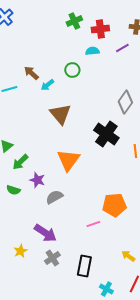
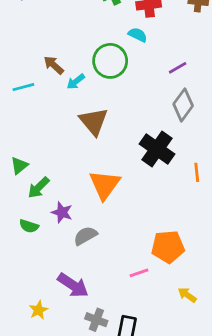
purple line: (122, 48) -> (178, 68), moved
cyan semicircle: (92, 51) -> (138, 35), turned 32
green circle: (72, 70) -> (110, 61), size x1.6
yellow arrow: (128, 256) -> (187, 295), moved
gray cross: (52, 258) -> (96, 320), moved, turned -35

